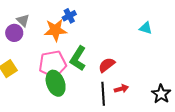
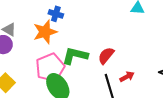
blue cross: (69, 16) -> (56, 14), turned -32
green L-shape: (78, 58) -> (75, 56), turned 85

